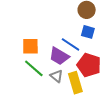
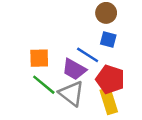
gray triangle: (57, 76) -> (71, 93), size x1.6
yellow rectangle: (75, 83) -> (109, 101), moved

